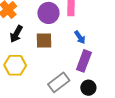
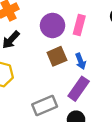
brown square: (44, 40) -> (57, 56), moved, turned -36

